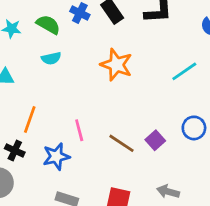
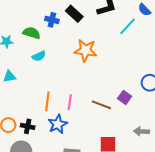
cyan line: (184, 71) -> (128, 26), moved
orange line: (30, 119) -> (47, 101), moved
pink line: (79, 130) -> (70, 102), turned 35

